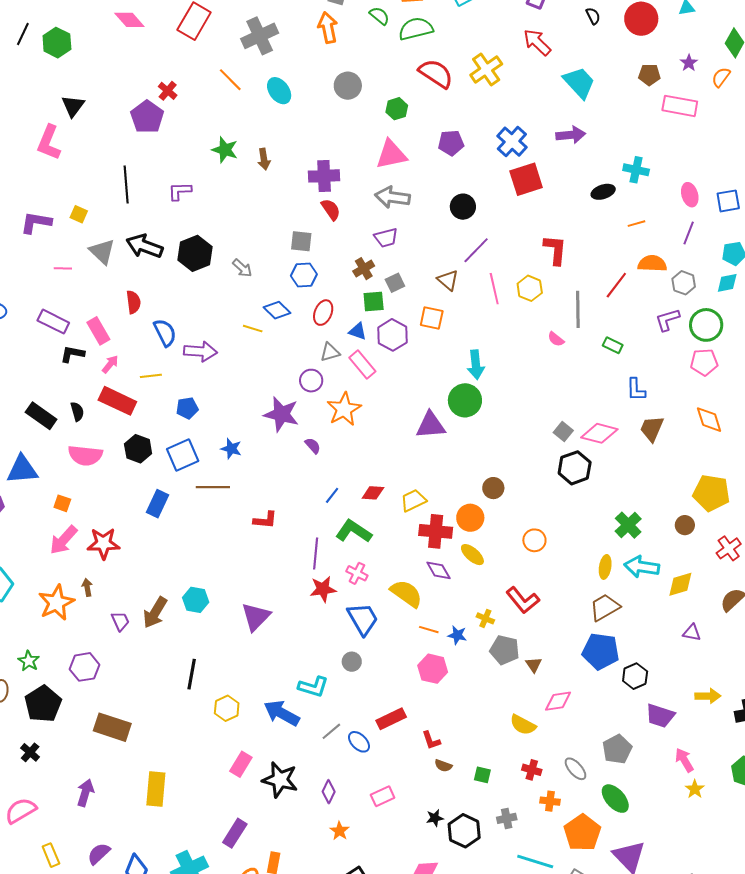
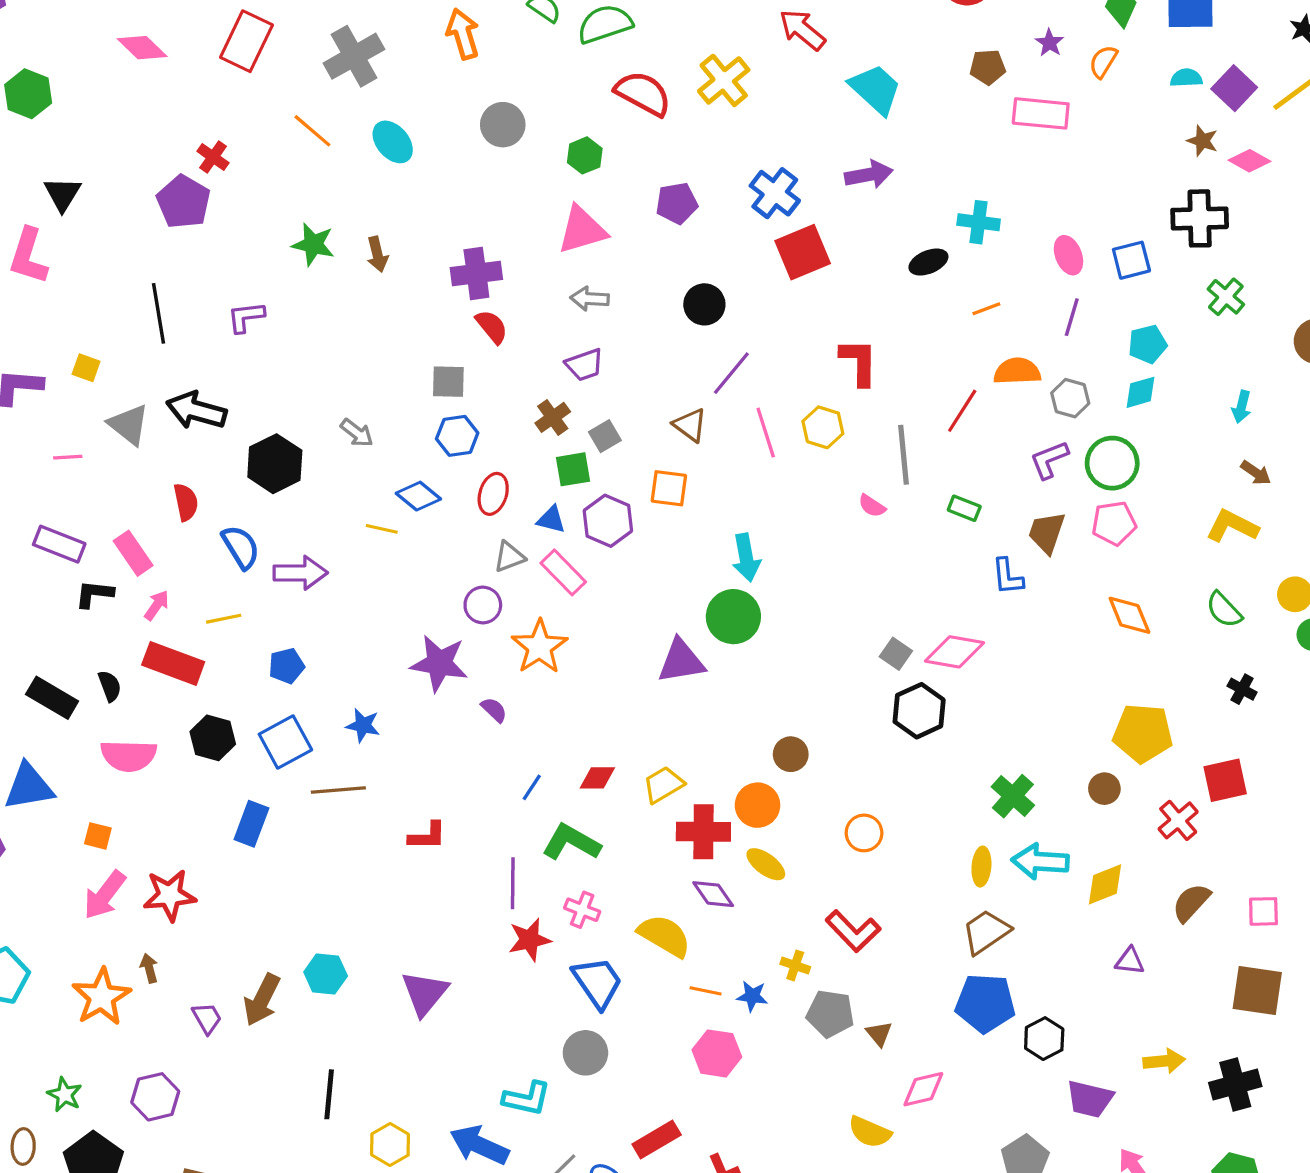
gray arrow: (393, 197) -> (590, 299), size x0.7
black hexagon: (195, 253) -> (275, 464), moved
brown trapezoid: (652, 429) -> (1047, 533), moved
gray circle: (352, 662) -> (585, 1053), size x1.4

